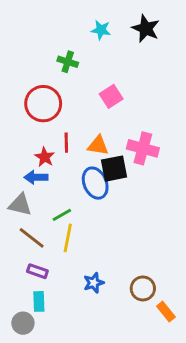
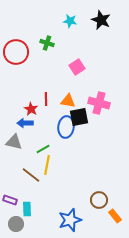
red circle: (43, 104) -> (16, 52), moved
blue ellipse: (95, 183) -> (66, 127), turned 30
brown line: (32, 238) -> (31, 175), moved
purple rectangle: (37, 271) -> (10, 200), moved
blue star: (94, 283) -> (70, 220), moved, size x1.6

